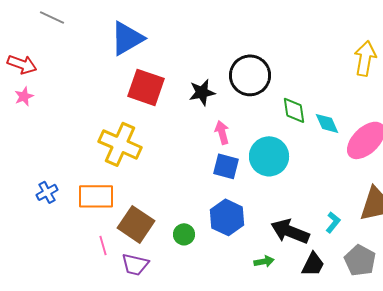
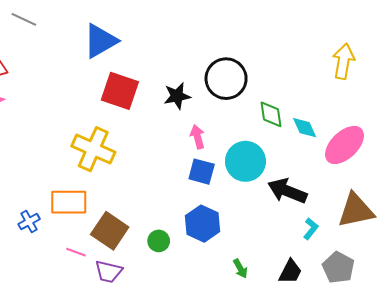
blue cross: (47, 192) -> (29, 222), moved
black arrow: (290, 231) -> (287, 191), moved
pink line: (103, 245) -> (76, 252), turned -54
green arrow: (264, 261) -> (240, 269), turned 72

